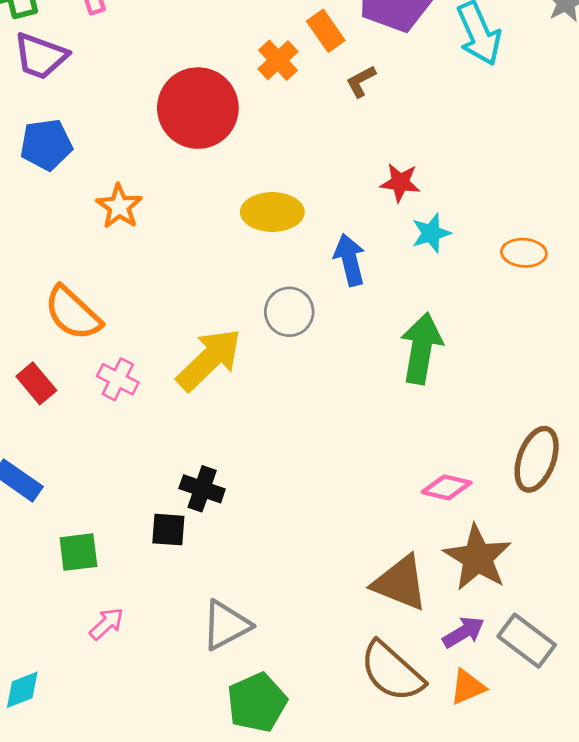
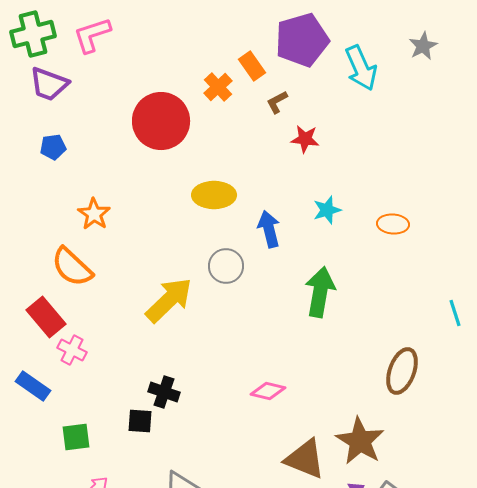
blue pentagon: (46, 145) -> (53, 147), size x0.7
red star: (400, 183) -> (305, 139), moved
orange star: (119, 206) -> (94, 214), moved
pink cross: (118, 379) -> (72, 350), moved
red rectangle: (36, 383) -> (46, 317), size x1.4
pink diamond: (447, 487) -> (268, 391), moved

